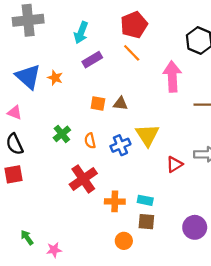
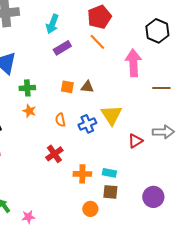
orange star: (55, 78) -> (29, 111), moved
green cross: (62, 134) -> (27, 88), moved, turned 35
red cross: (83, 179) -> (54, 154), size x0.7

